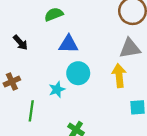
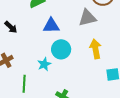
gray triangle: (130, 48) -> (87, 18), moved

